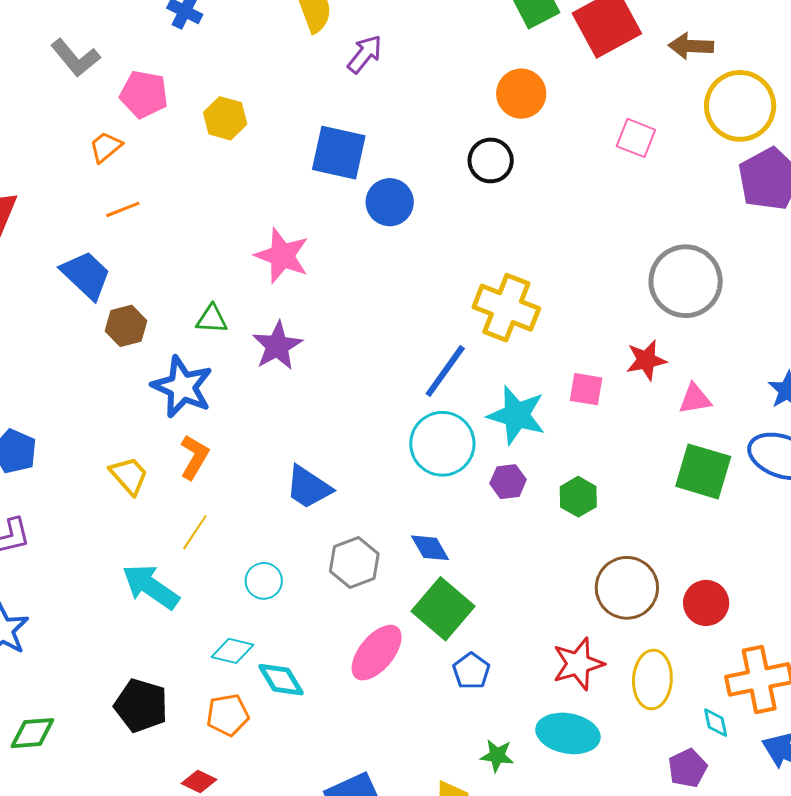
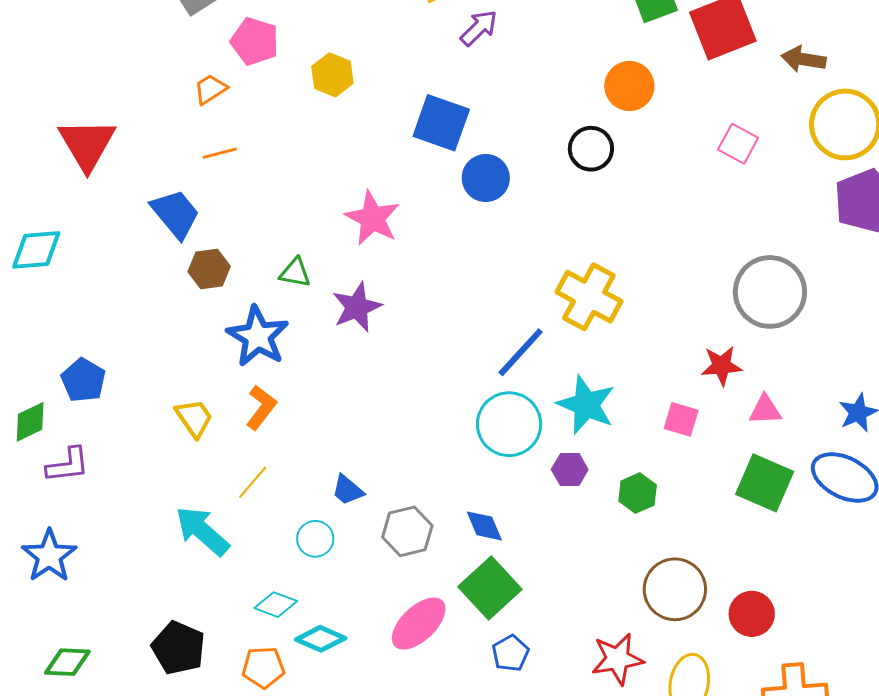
pink square: (586, 389) -> (681, 419), moved
blue trapezoid: (308, 487) -> (348, 490), moved, size x0.7
cyan diamond: (281, 680) -> (321, 639), turned -42

